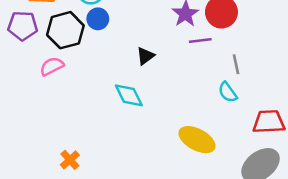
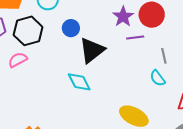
blue circle: (98, 19) -> (71, 28), moved
black triangle: (145, 56) -> (92, 50), size x1.8

